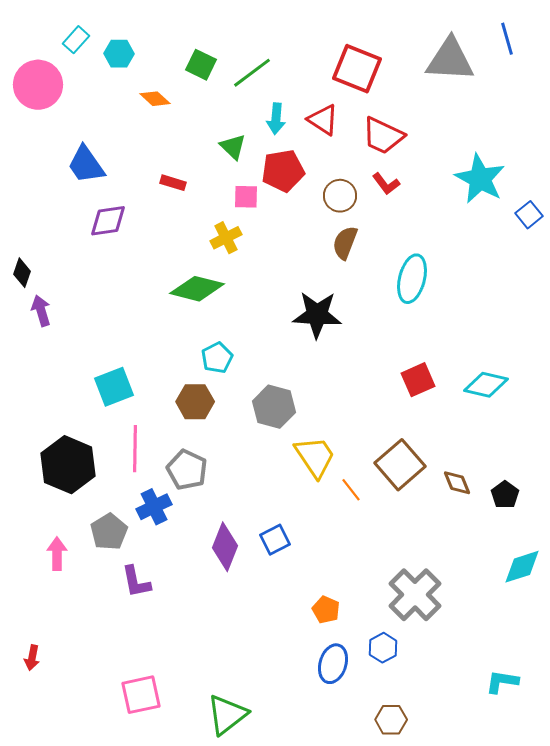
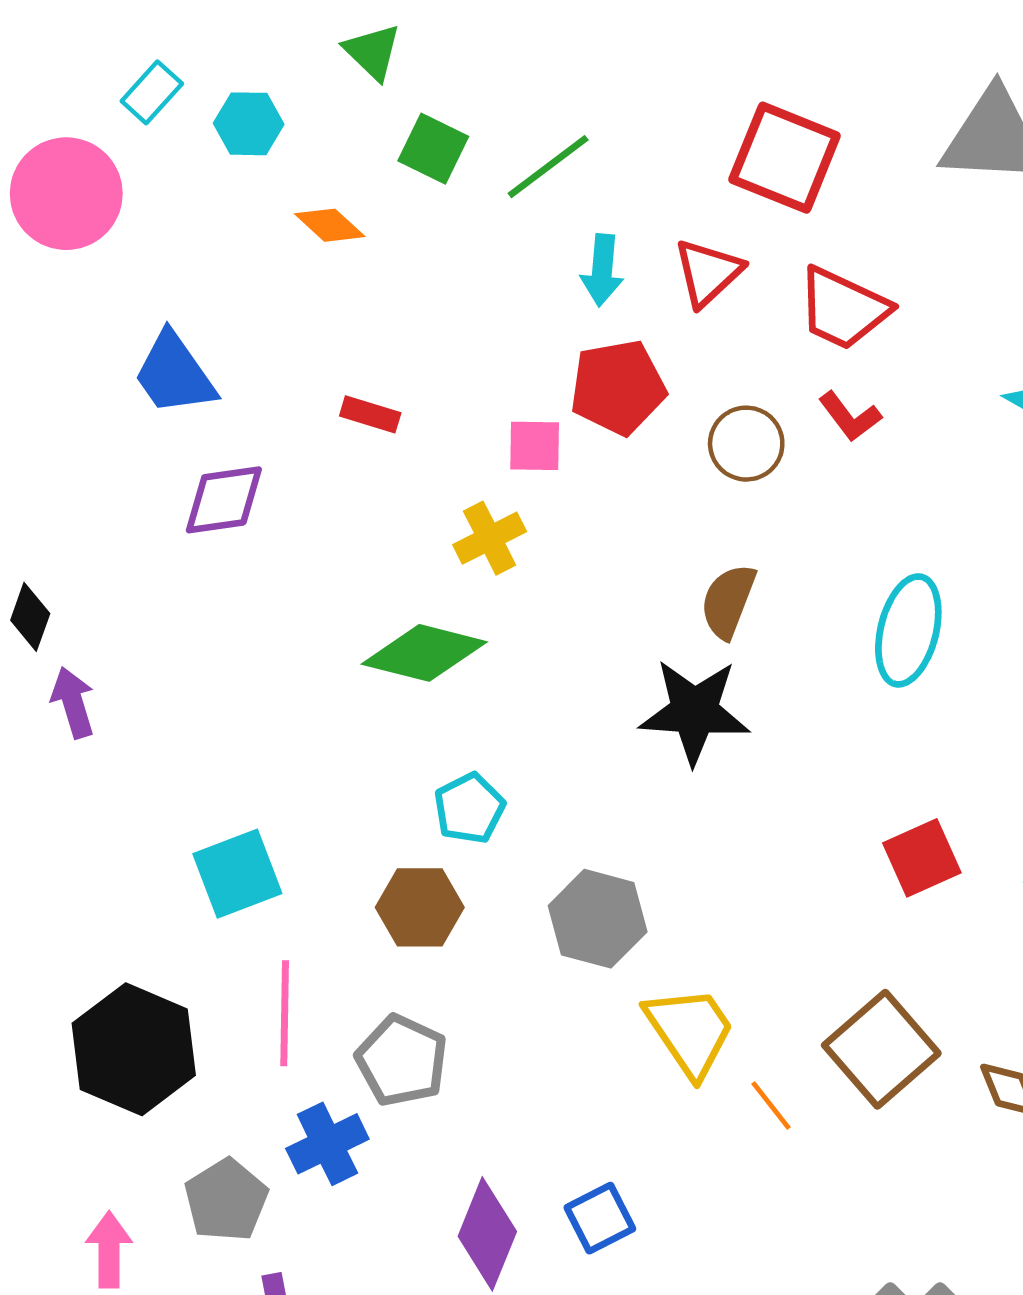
red triangle: (323, 120) -> (708, 272), turned 44
green triangle: (233, 147) -> (372, 52), moved
brown semicircle: (345, 243) -> (728, 601), moved

